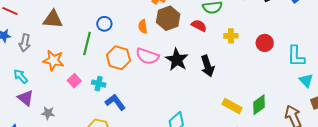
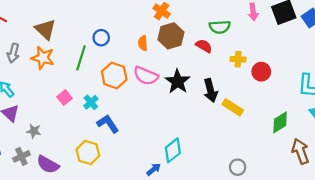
brown triangle: (53, 19) -> (45, 29), turned 35
red circle: (265, 43) -> (261, 72), moved
orange star: (53, 60) -> (43, 58), moved
cyan cross: (99, 84) -> (91, 102), turned 32
green diamond: (259, 105) -> (280, 122), moved
yellow rectangle: (232, 106) -> (233, 107), moved

